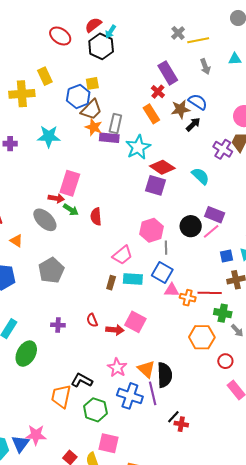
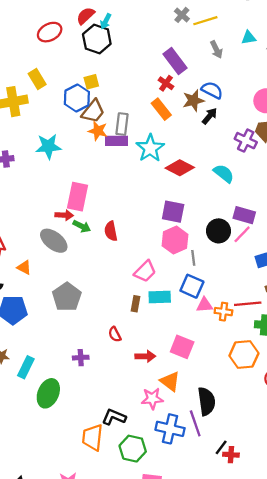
red ellipse: (60, 36) -> (50, 32), turned -55
purple square: (155, 185) -> (173, 212), moved
red semicircle: (92, 320) -> (115, 334), moved
pink square: (135, 322) -> (182, 347), moved
pink star: (117, 368) -> (152, 399), turned -30
orange triangle: (146, 369) -> (170, 381), moved

